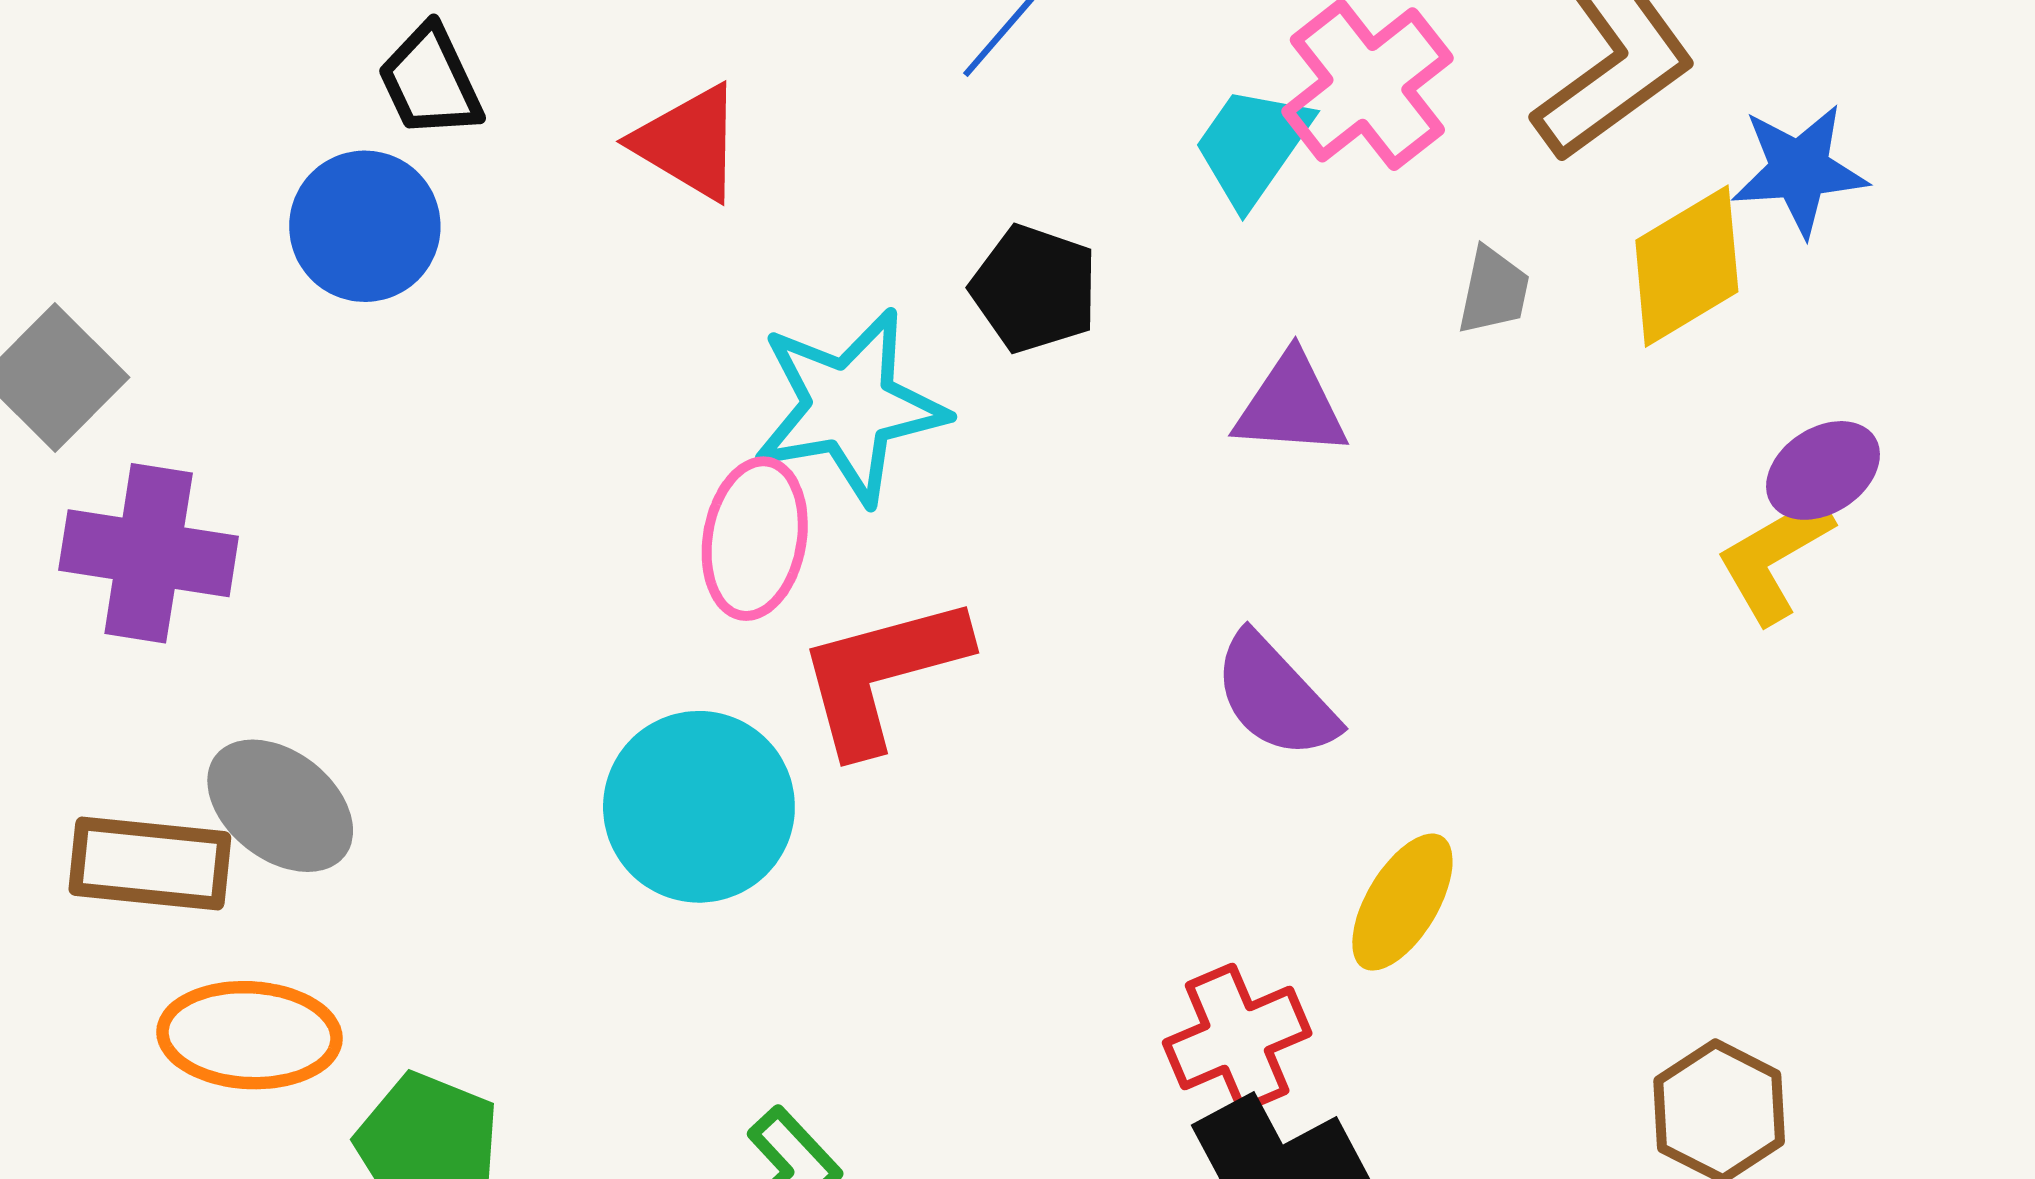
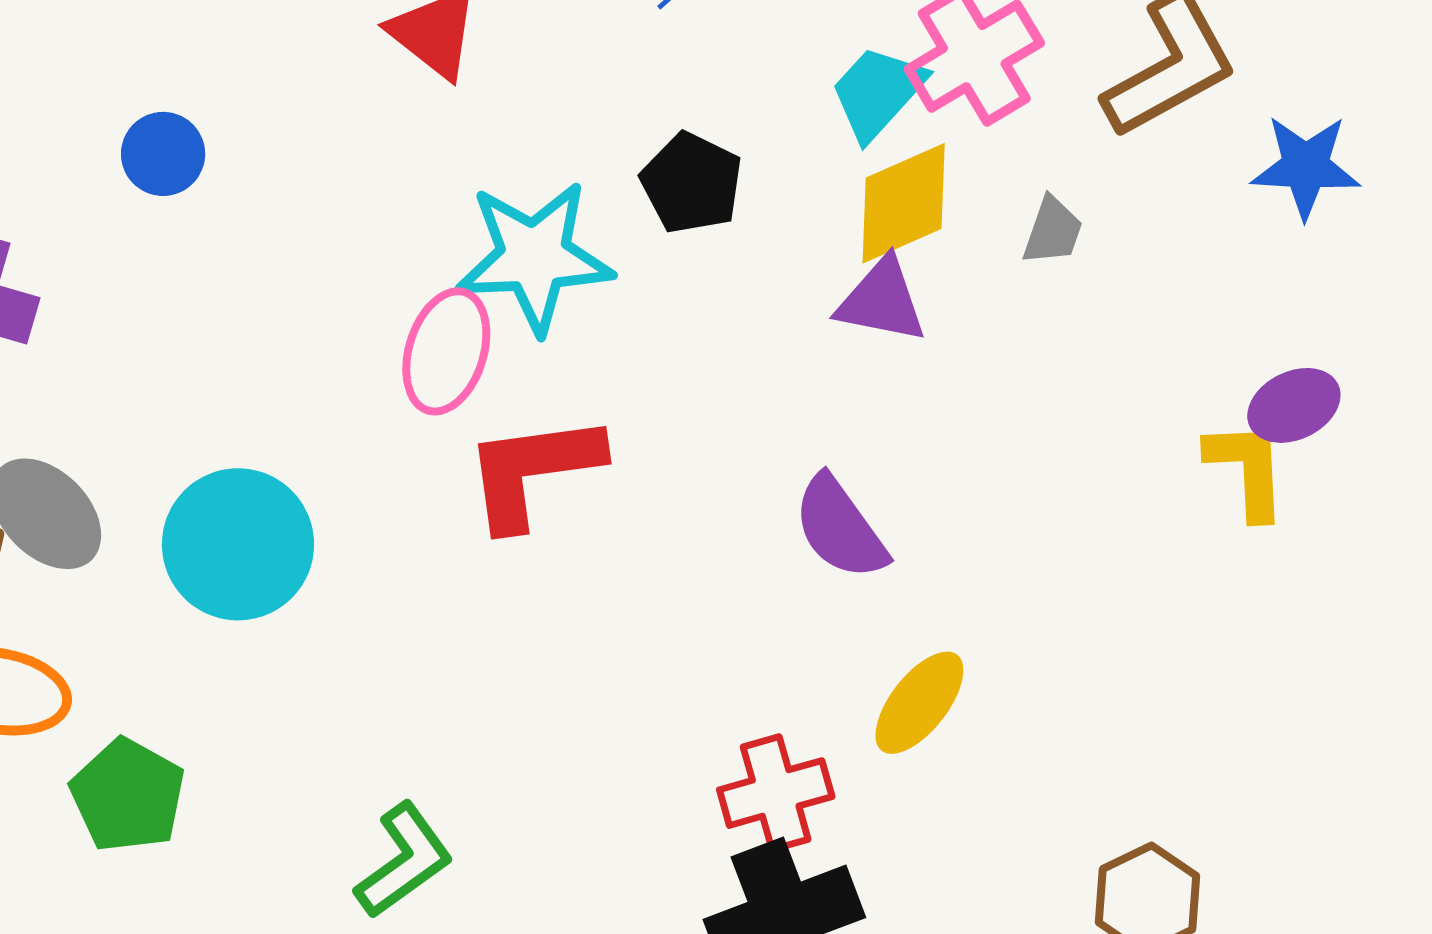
blue circle: (365, 226) -> (163, 154), moved, size x0.7
yellow diamond: (1687, 266) -> (904, 203), moved
yellow L-shape: (1775, 558) -> (1247, 469), turned 110
cyan circle: (699, 807) -> (238, 544), moved

